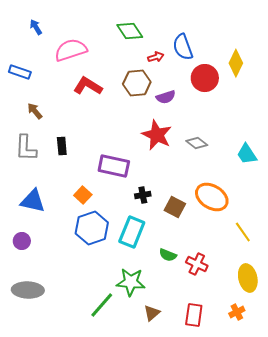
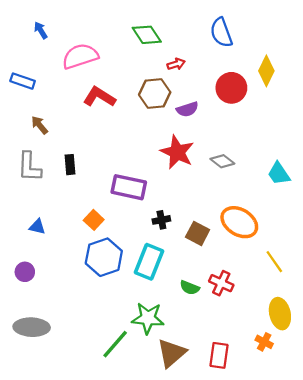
blue semicircle: (183, 47) -> (221, 33), moved
blue triangle: (33, 201) -> (37, 227), size x0.6
red cross: (197, 264) -> (221, 283), moved
orange cross: (237, 312) -> (264, 342), moved, turned -35
brown triangle: (152, 313) -> (172, 353), size x1.6

